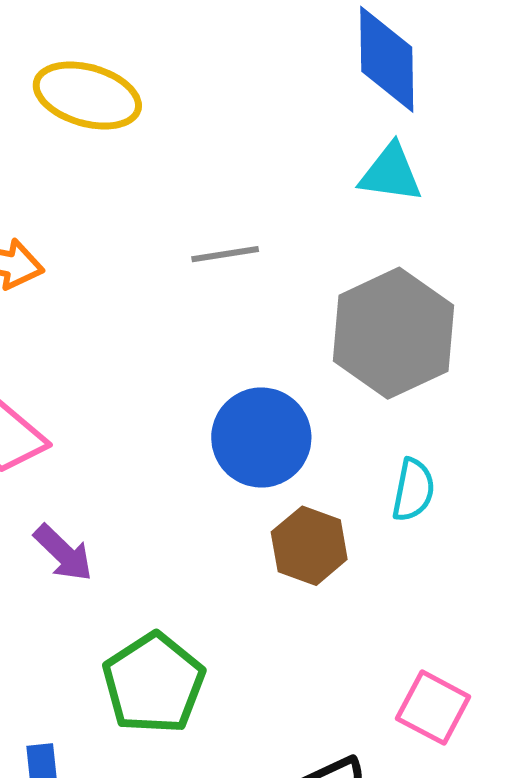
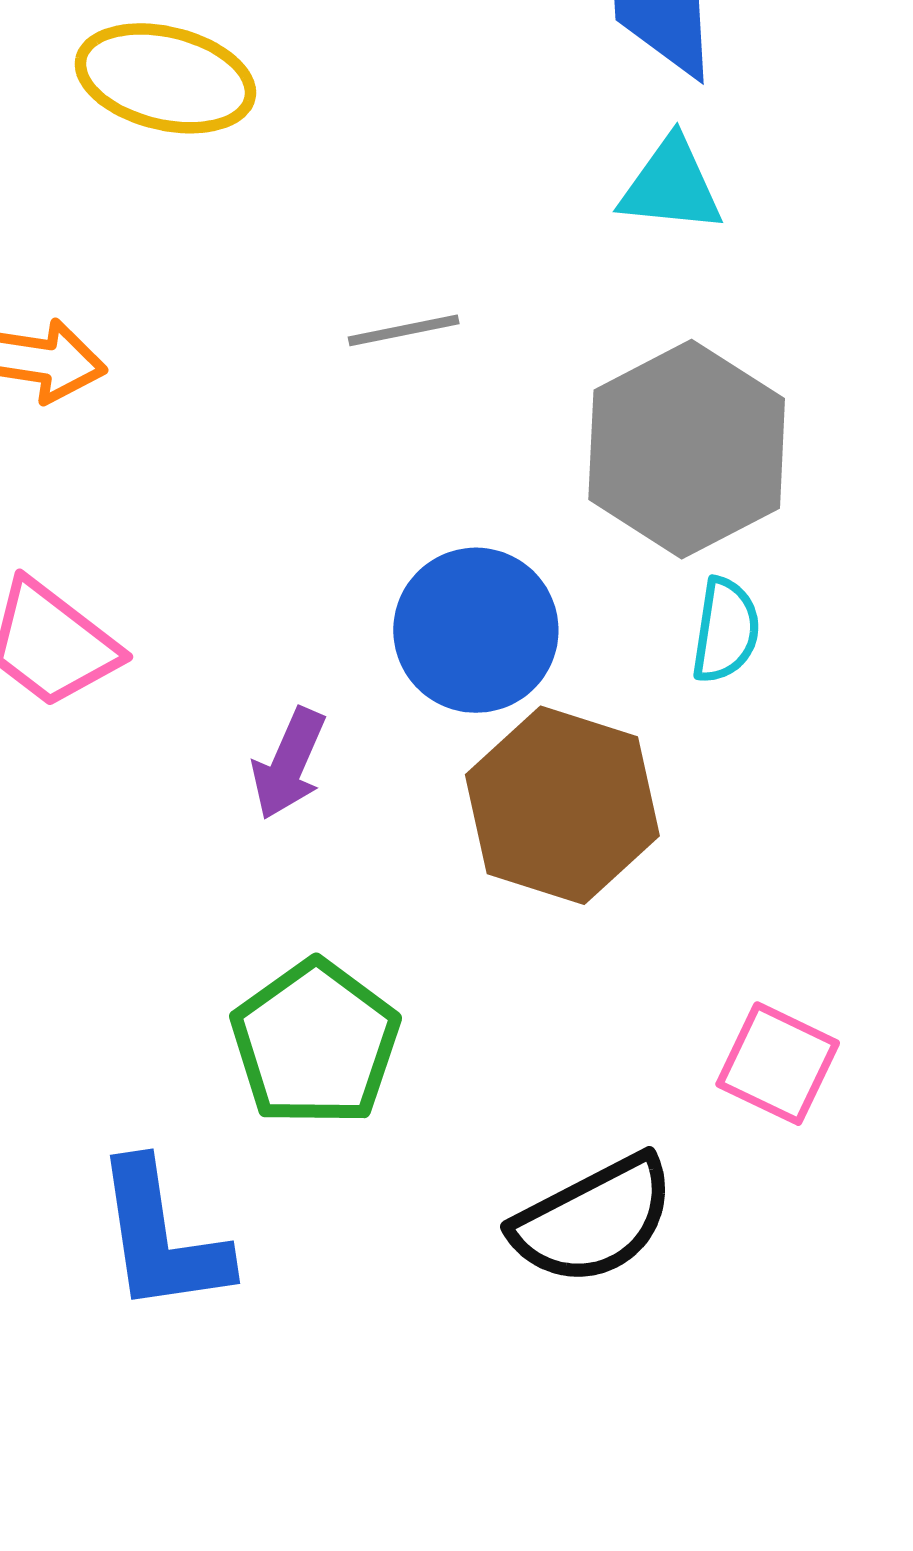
cyan semicircle: (413, 490) -> (726, 630), moved
brown hexagon: (309, 546) -> (562, 805), size x1.5
purple arrow: (63, 553) -> (289, 764), moved, turned 72

